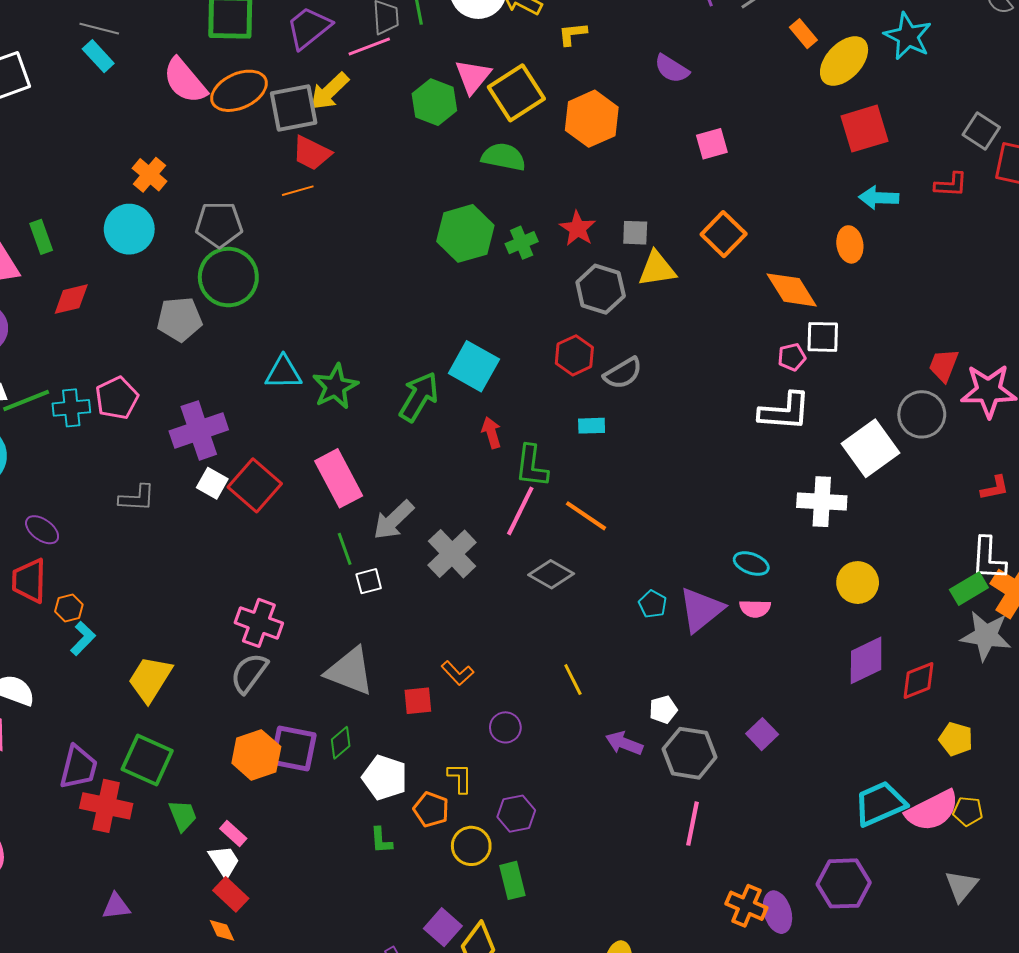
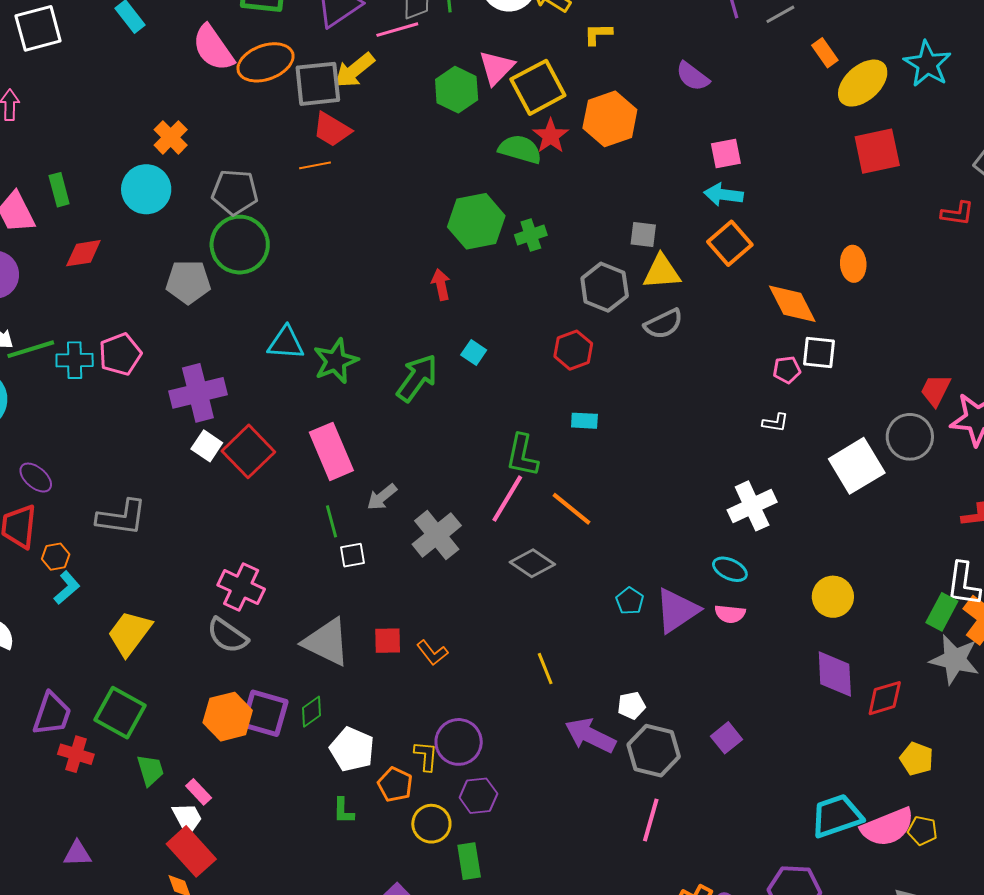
cyan arrow: (879, 198) -> (723, 195), moved
red star: (578, 228) -> (551, 136), moved
cyan square: (474, 366) -> (474, 353), size x0.5
gray semicircle: (623, 373) -> (664, 324), moved
white L-shape: (785, 411) -> (775, 423), size x0.5
red arrow: (491, 433) -> (441, 285), moved
gray L-shape: (137, 498) -> (122, 517), moved, size x1.4
white cross: (822, 502) -> (752, 506), moved, turned -33
gray arrow: (394, 520) -> (382, 497), size x0.7
green rectangle: (969, 589) -> (942, 612), turned -36
purple diamond: (866, 660) -> (835, 674), turned -72
gray semicircle: (249, 673) -> (227, 635), turned -96
red square: (418, 701) -> (388, 641), moved
purple circle: (505, 727) -> (459, 742), moved, size x1.5
purple arrow: (624, 743) -> (590, 735), size x1.4
red cross: (106, 806) -> (76, 754), size x0.7
red rectangle: (231, 894) -> (191, 851), size x1.4

